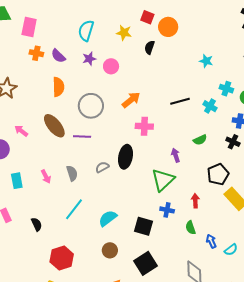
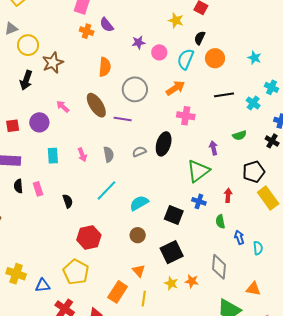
orange circle: (168, 27) -> (215, 58), moved
cyan semicircle: (86, 31) -> (186, 59), moved
purple semicircle: (58, 56) -> (107, 25), moved
cyan semicircle: (231, 250) -> (258, 248), turned -64

